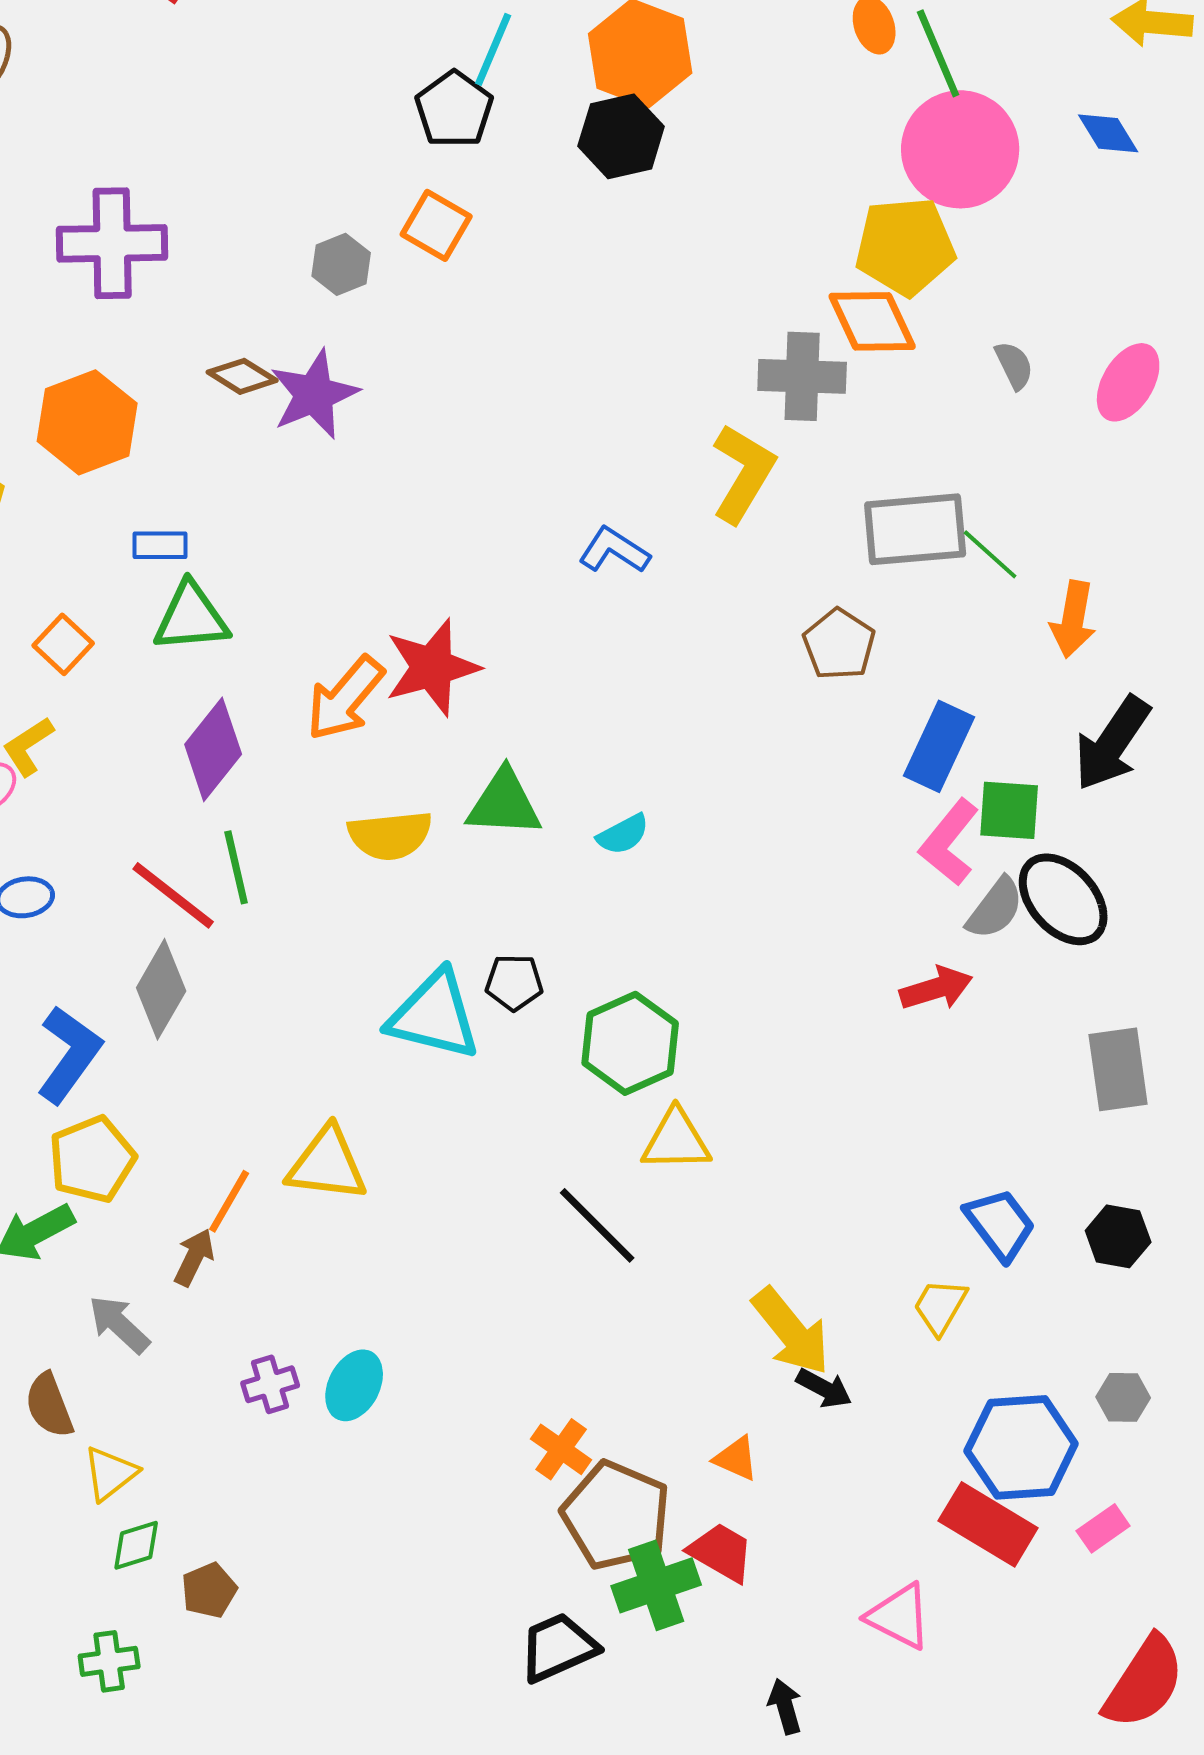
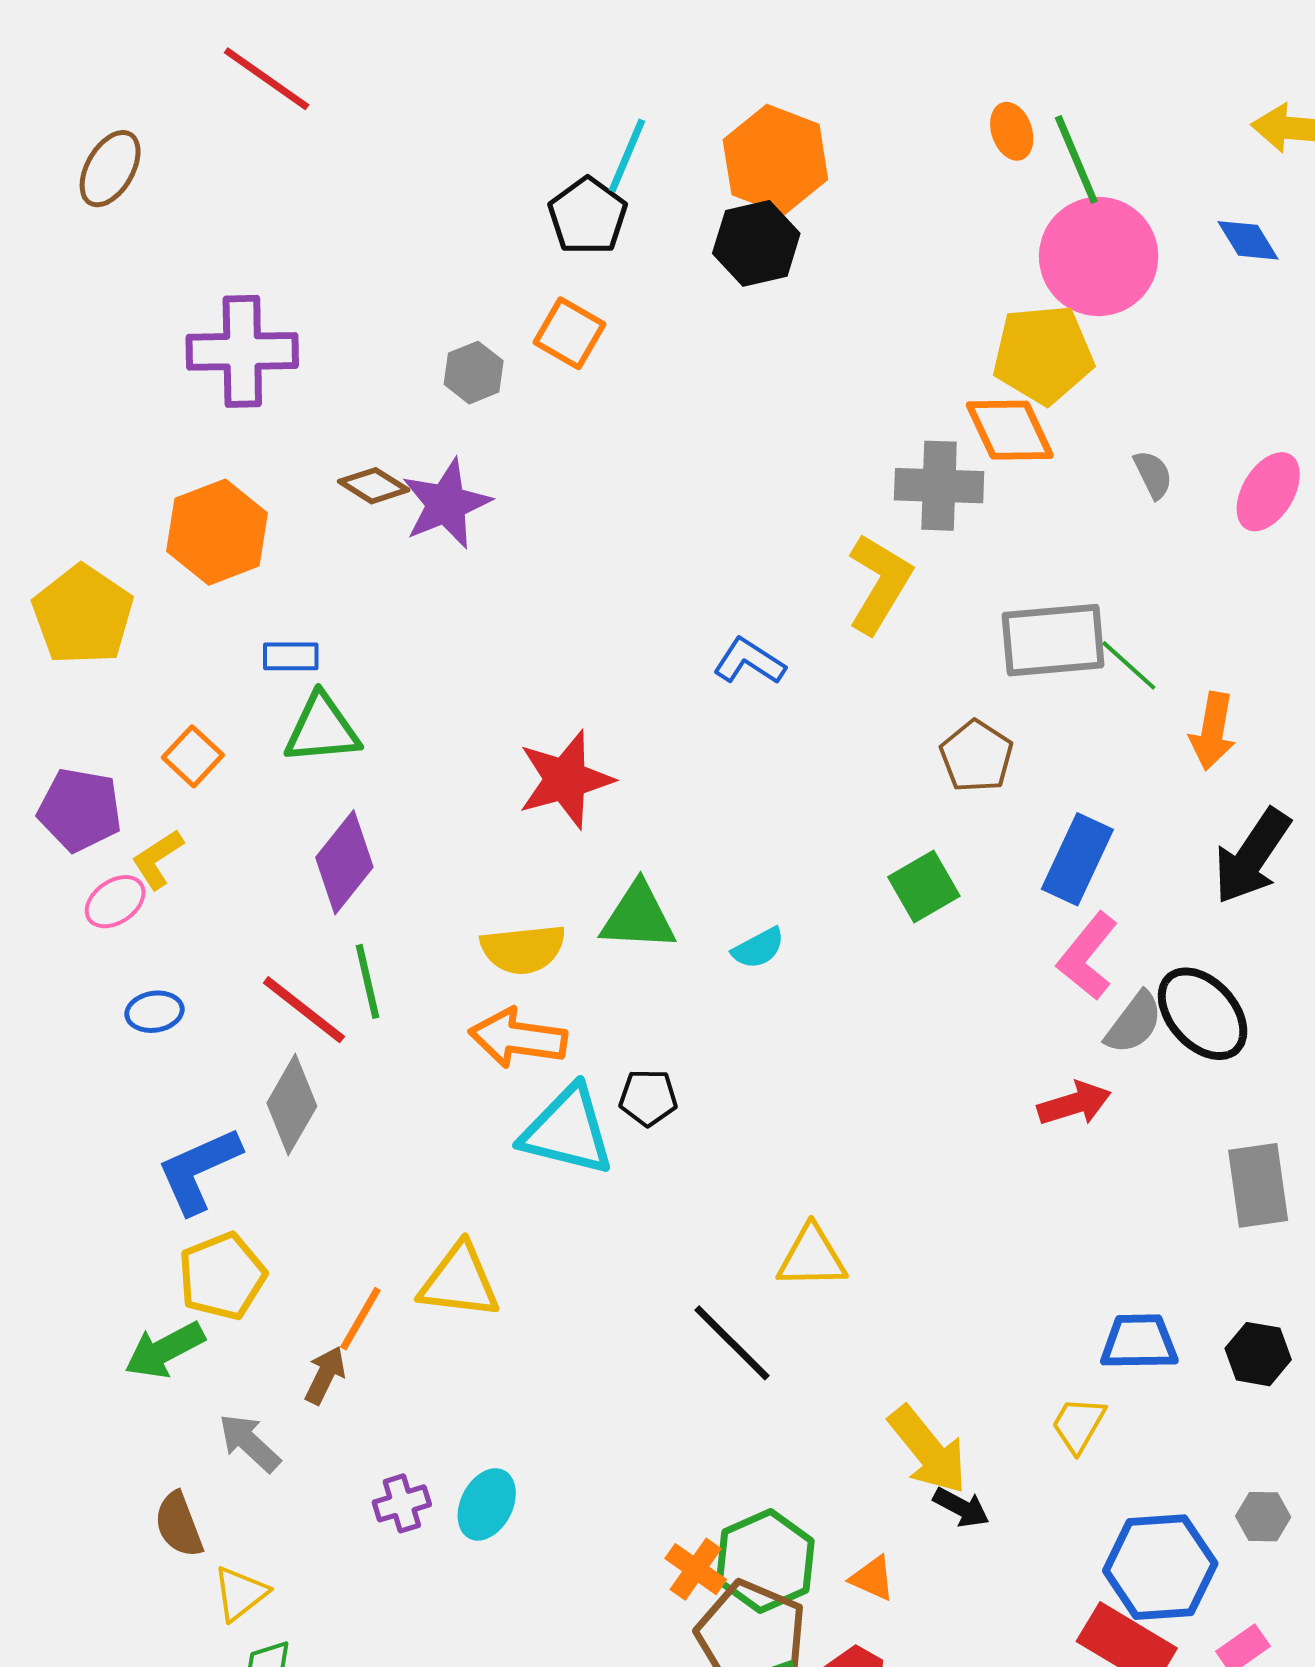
orange arrow: (345, 698) -> (518, 1038), moved, turned 58
green square: (1009, 810) -> (924, 887), moved, turned -34
green hexagon: (630, 1043) -> (765, 1561), moved
blue L-shape: (69, 1054) -> (199, 1170), turned -150
blue trapezoid: (1000, 1224) -> (1139, 1342), turned -54

